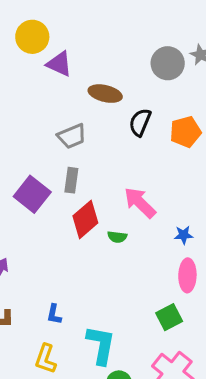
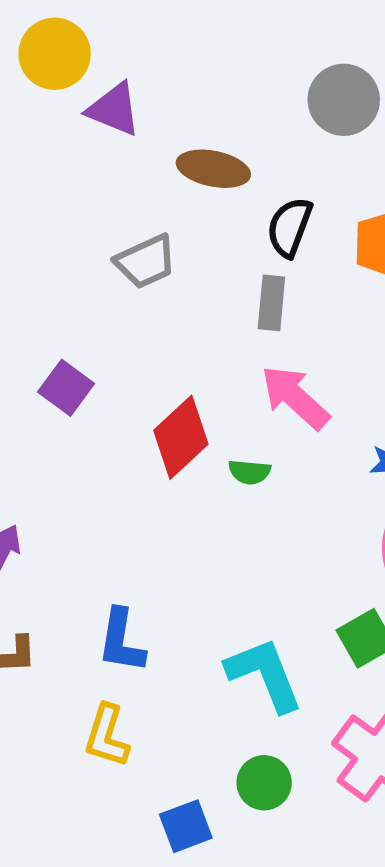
gray rectangle: (71, 180) -> (271, 303), moved
purple square: (32, 194) -> (66, 388), size x0.7
blue L-shape: (54, 314) -> (121, 641), size x1.5
cyan L-shape: (101, 345) -> (264, 674), moved, turned -30

